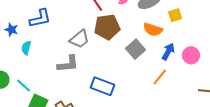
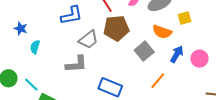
blue L-shape: (40, 18) -> (71, 15), moved
orange line: (160, 77) -> (158, 81), moved

